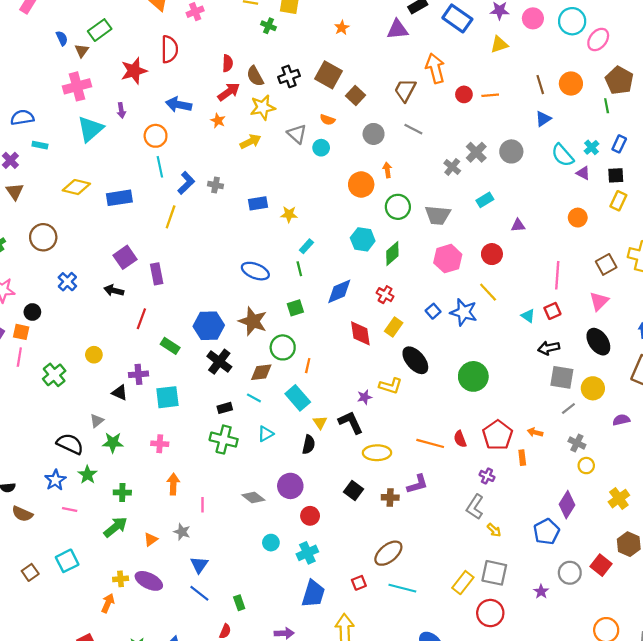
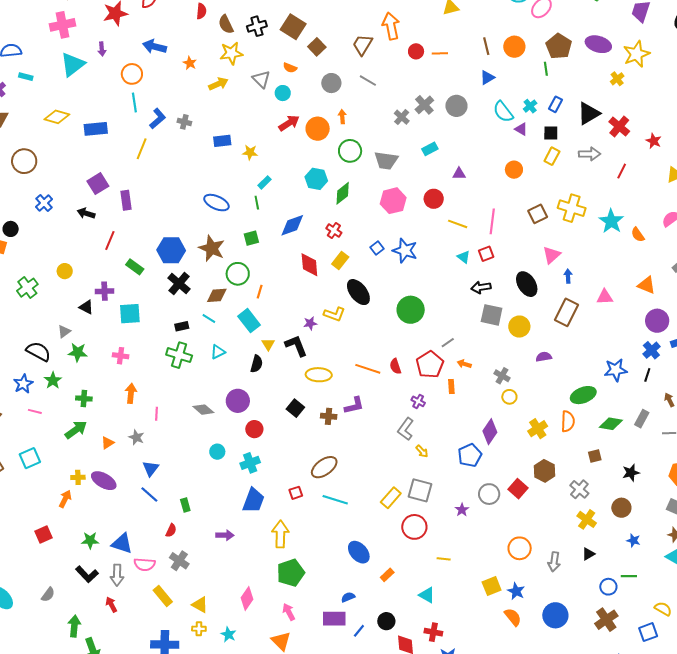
red arrow: (229, 92) -> (289, 123), moved
yellow line: (488, 292) -> (458, 224), moved, turned -30
pink triangle: (599, 301) -> (552, 255), moved
gray line: (568, 408) -> (448, 343), moved

